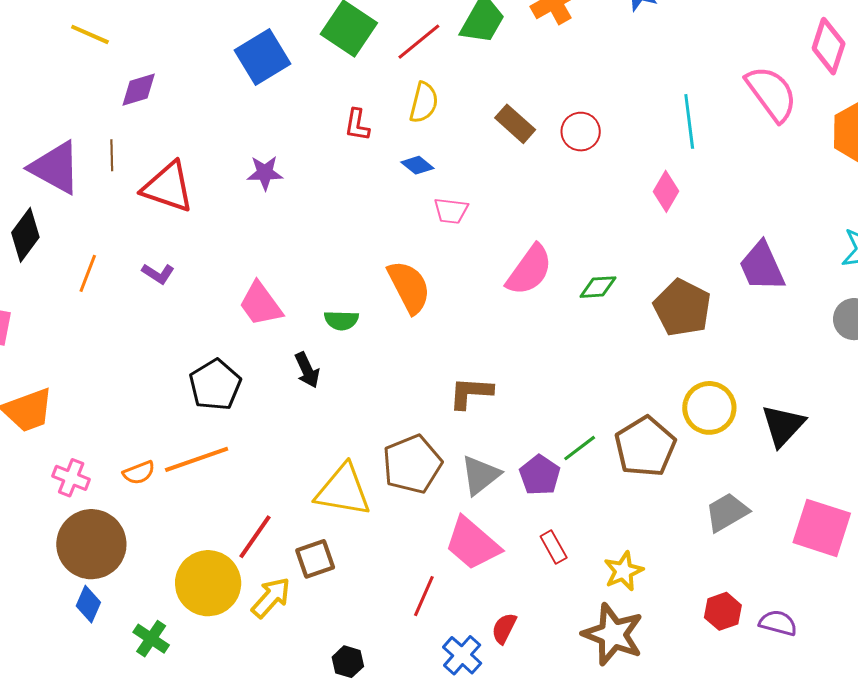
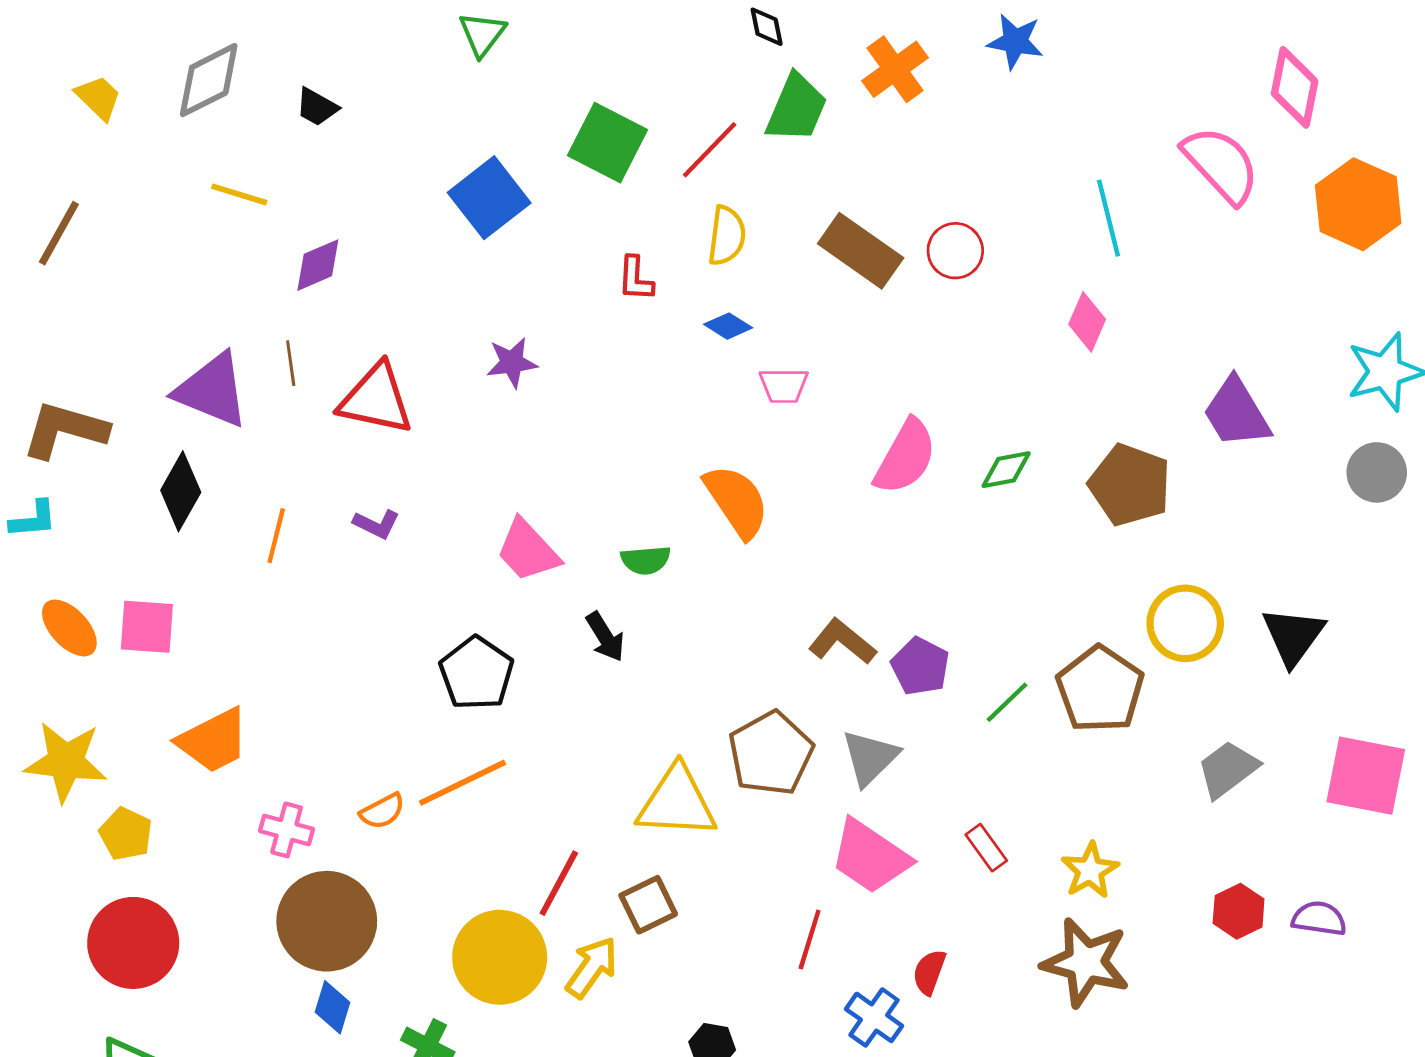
brown rectangle: (515, 124) -> (861, 251), size x1.4
brown L-shape: (471, 393) -> (842, 642), turned 42
purple pentagon: (540, 475) -> (920, 666), moved

